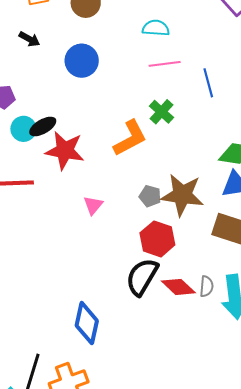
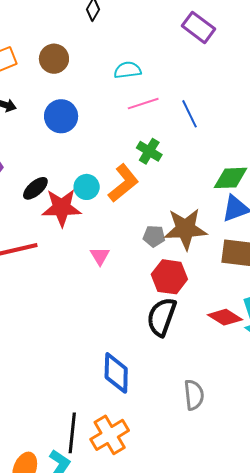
cyan circle: (23, 129) -> (87, 187), moved
gray semicircle: (206, 286) -> (194, 395), moved, size x1.4
red diamond: (178, 287) -> (225, 317), moved

